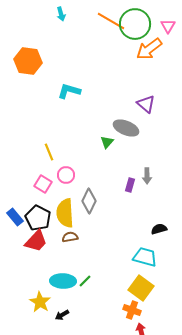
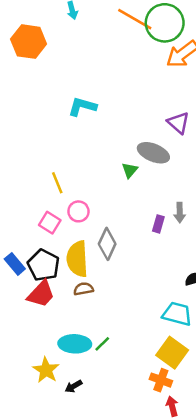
orange hexagon: (28, 61) -> (29, 42), moved

